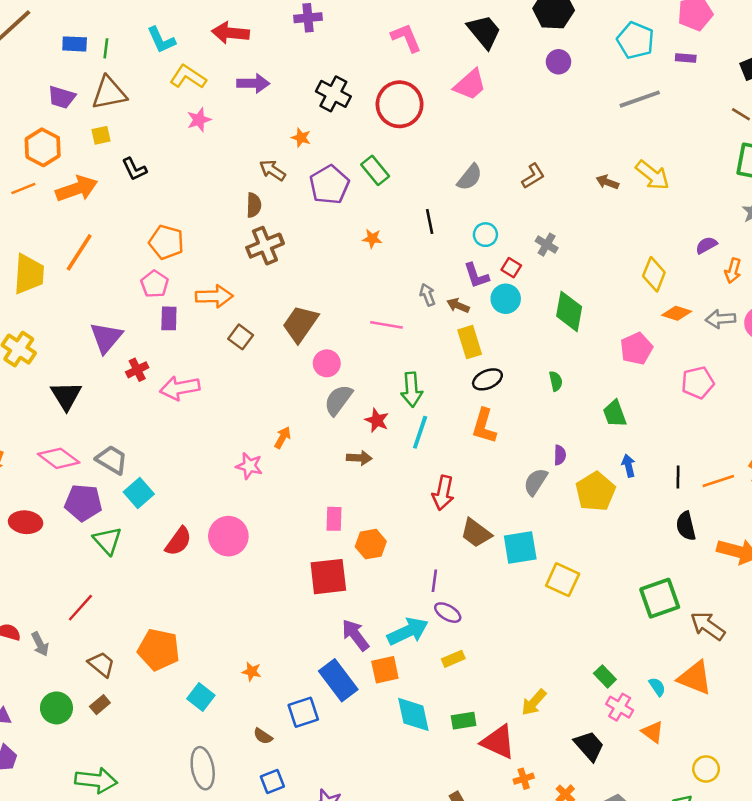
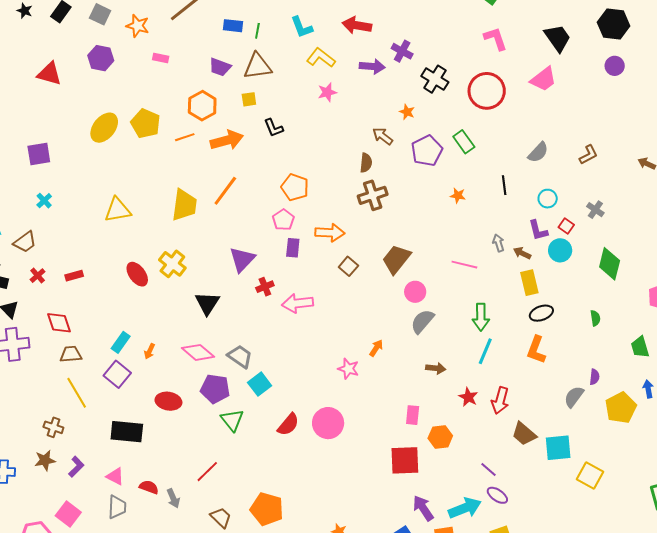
purple cross: (308, 18) -> (402, 51), moved, turned 30
red star: (377, 420) -> (468, 397), moved
purple line: (434, 581) -> (489, 469), turned -60

